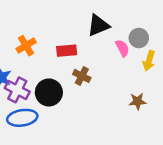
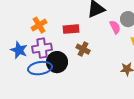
purple cross: (17, 90) -> (42, 48), moved, turned -36
blue ellipse: (22, 118) -> (40, 68), moved

